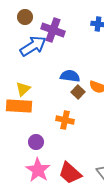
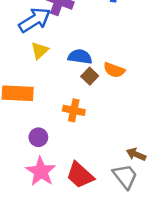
yellow triangle: (23, 89) -> (40, 51), moved

